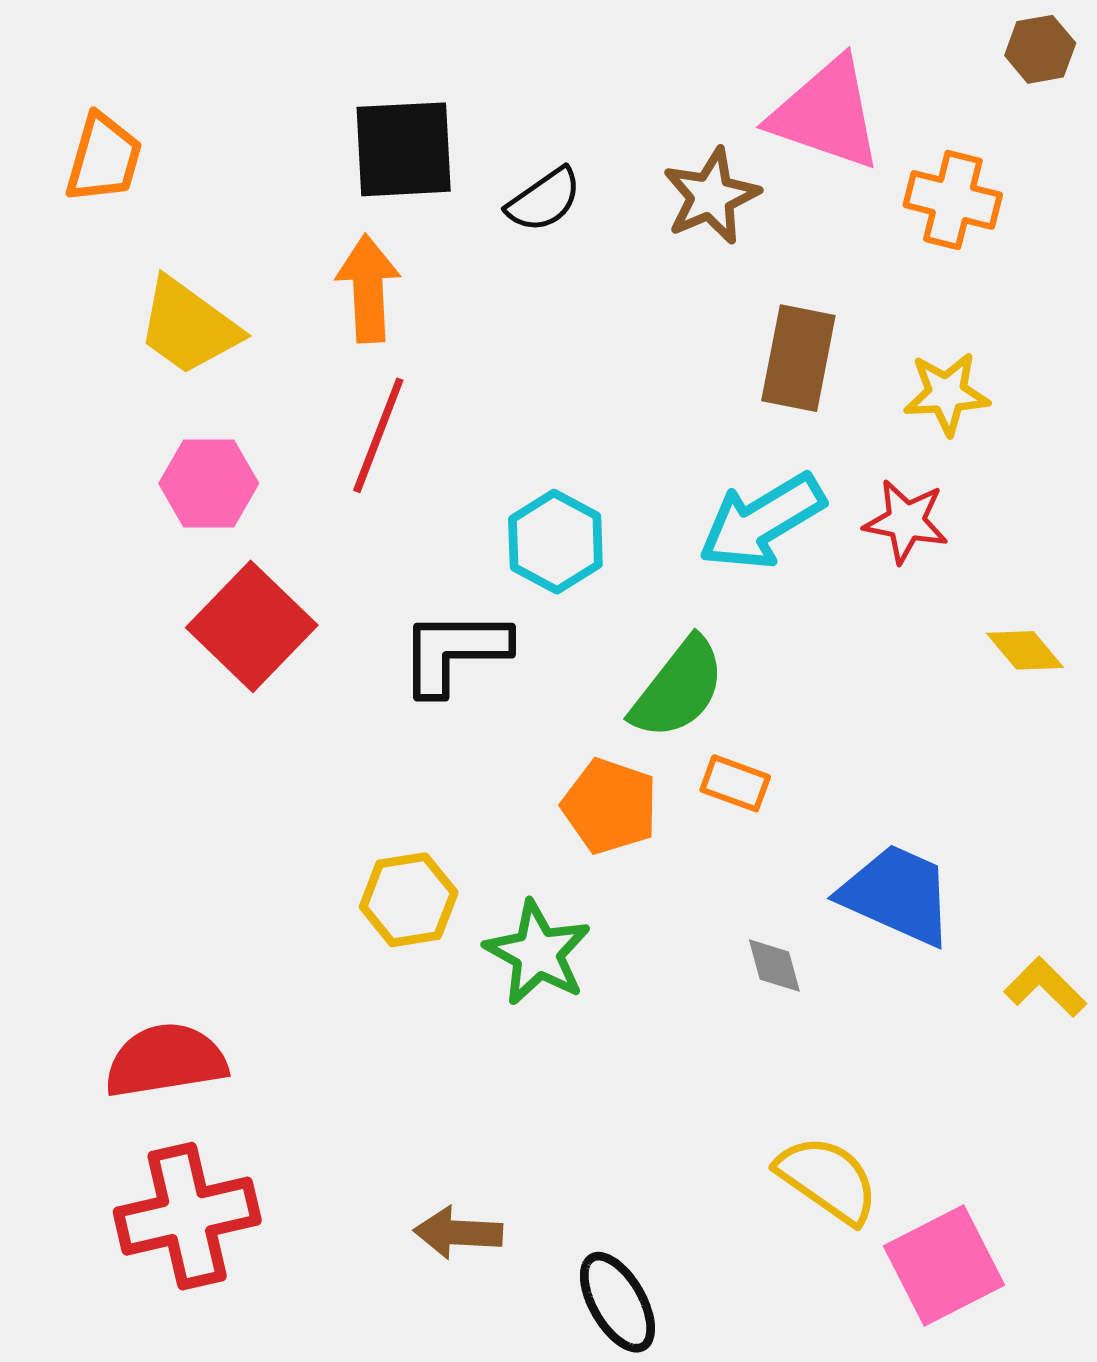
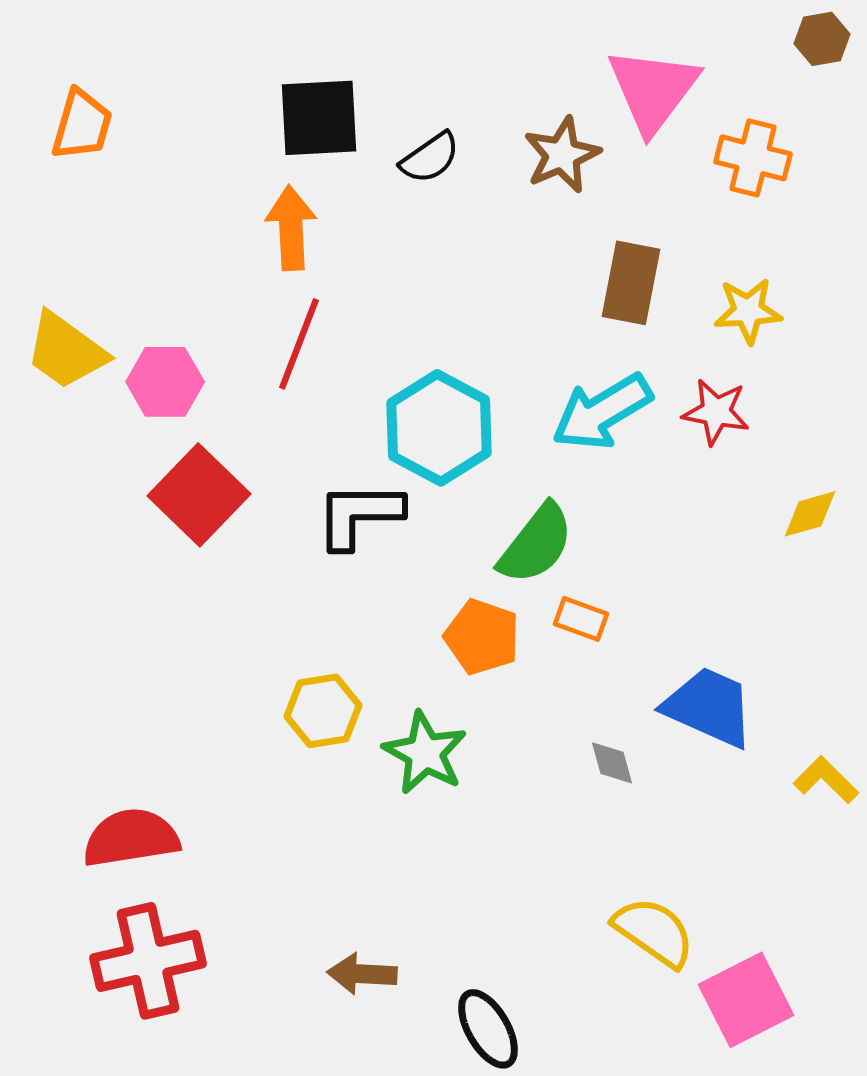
pink triangle: (826, 114) -> (653, 90), turned 48
yellow trapezoid: (188, 326) -> (66, 351), moved
cyan hexagon: (555, 542) -> (439, 428), size x1.4
yellow diamond: (1025, 650) -> (810, 514), turned -66

